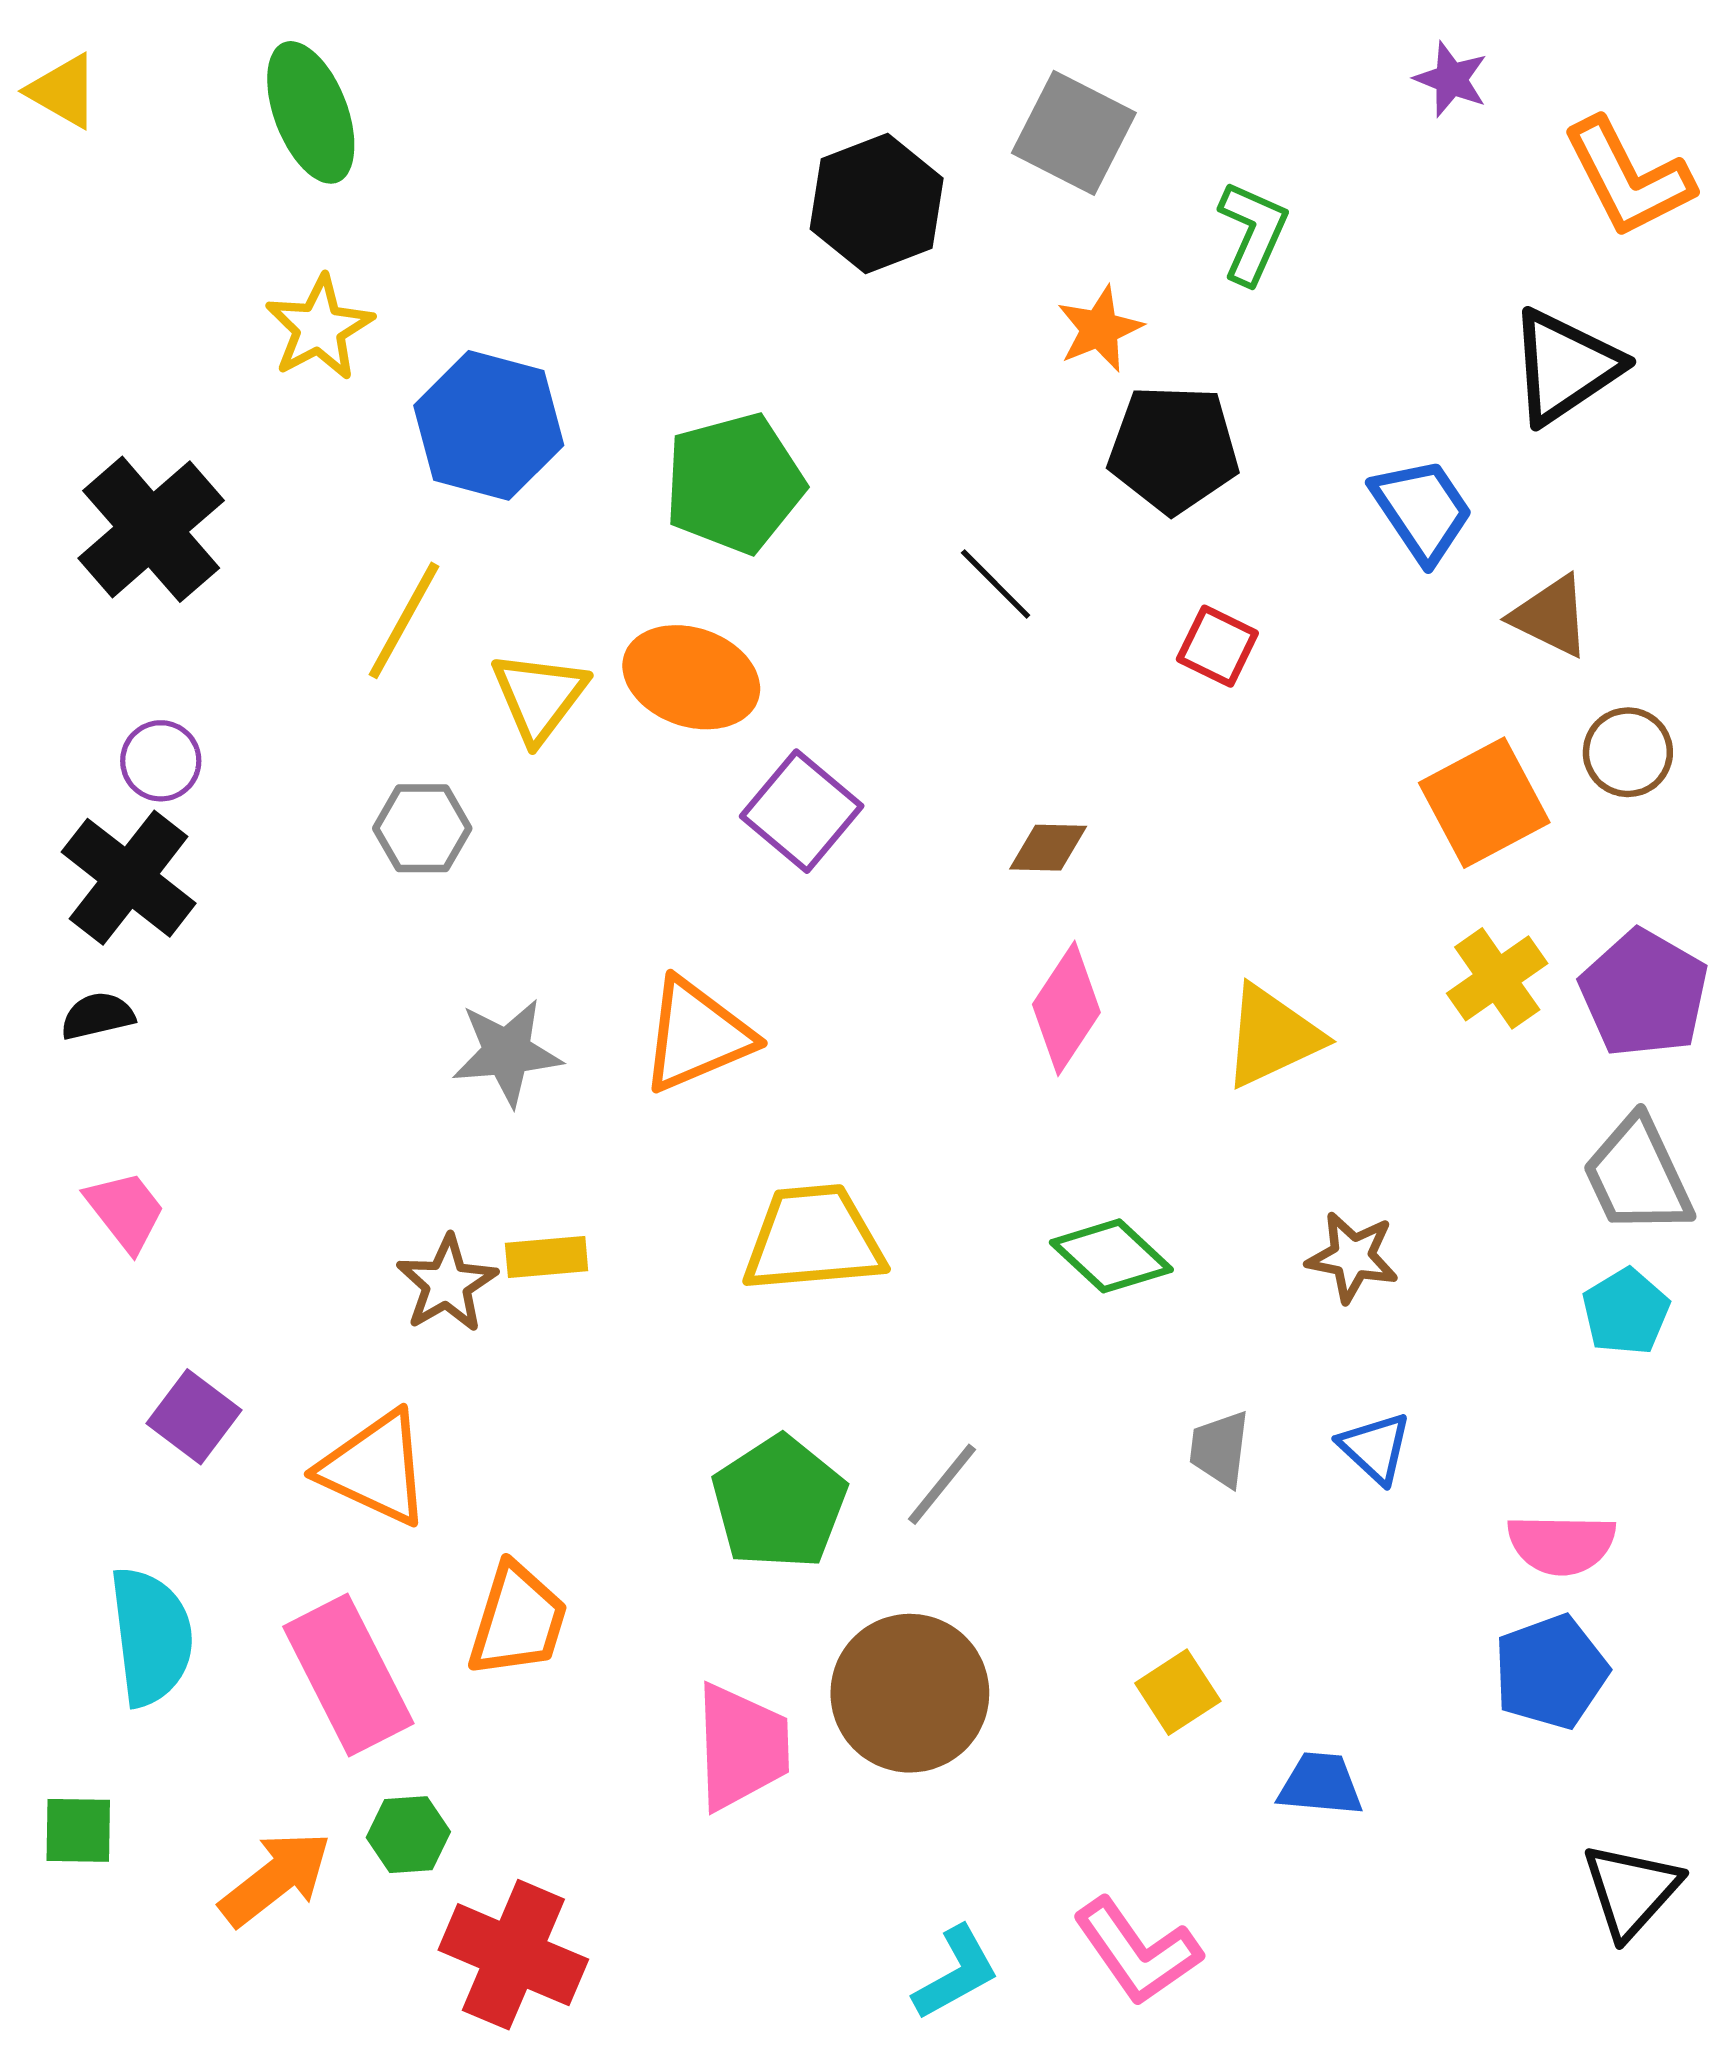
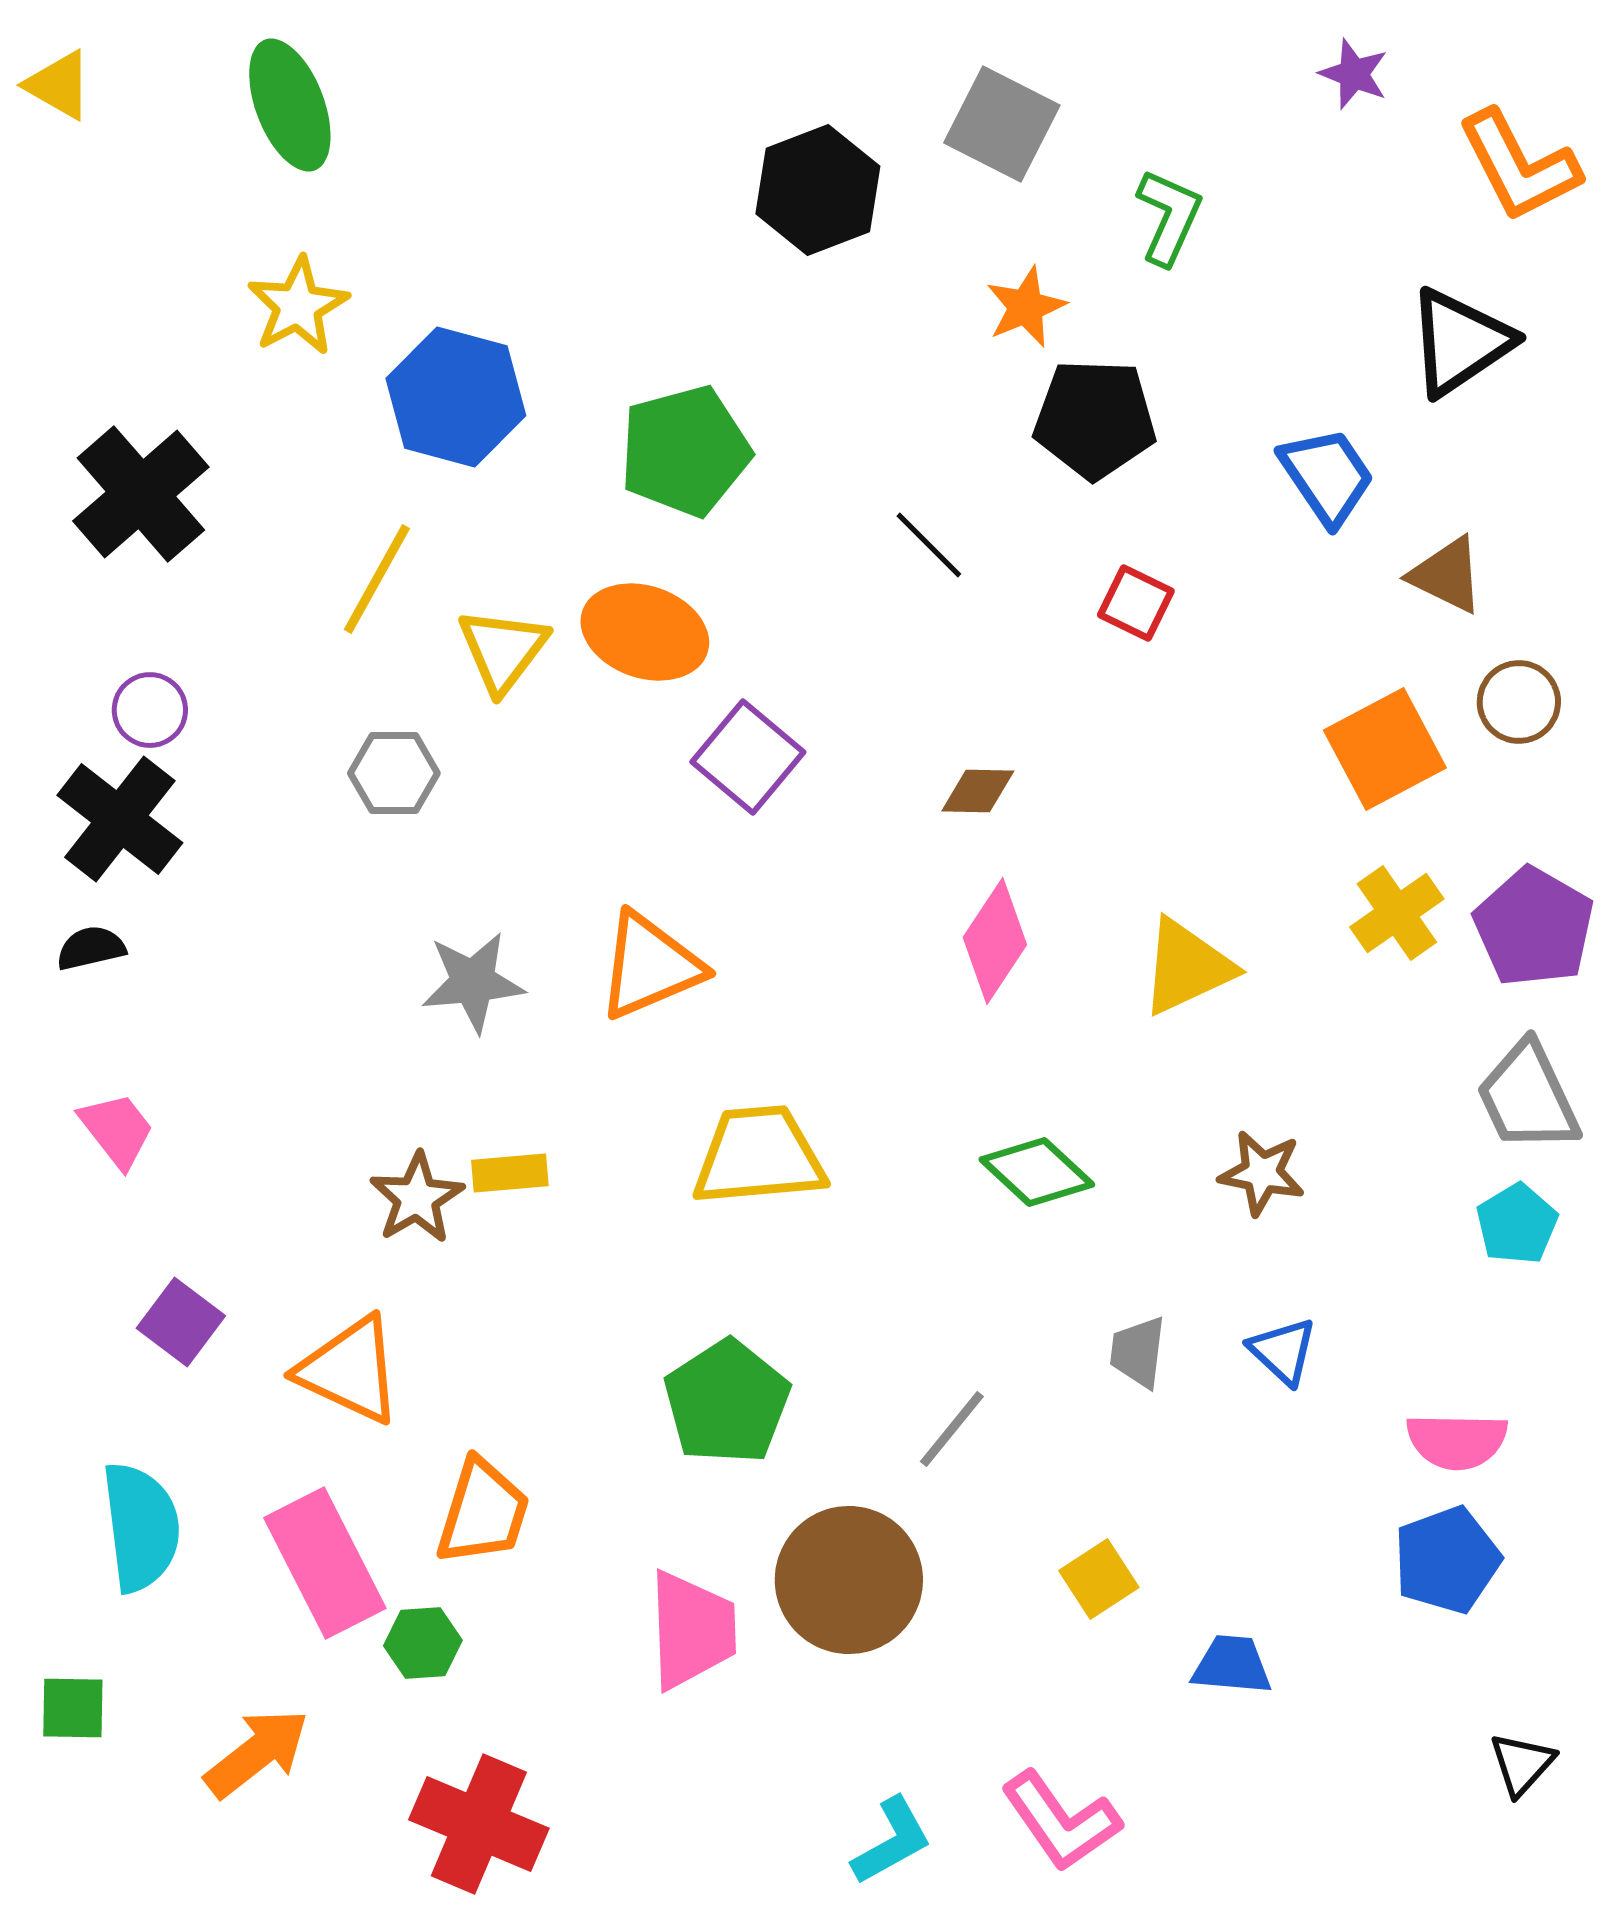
gray line: (942, 1484) -> (952, 1429), moved
green hexagon: (408, 1835) -> (423, 1643), moved
black triangle: (1631, 1890) -> (1522, 1764), size x0.7

